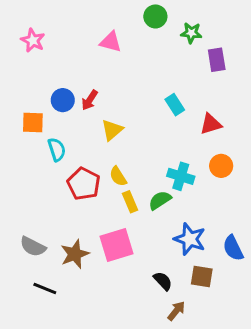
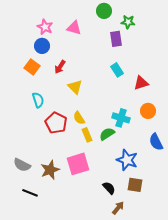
pink star: (33, 40) -> (45, 27), moved
purple rectangle: (217, 60) -> (116, 39), moved
blue circle: (63, 100) -> (42, 46), moved
orange square: (33, 123) -> (32, 67), moved, turned 35
yellow triangle: (112, 130) -> (75, 87), turned -35
blue semicircle: (233, 248) -> (156, 142), moved

